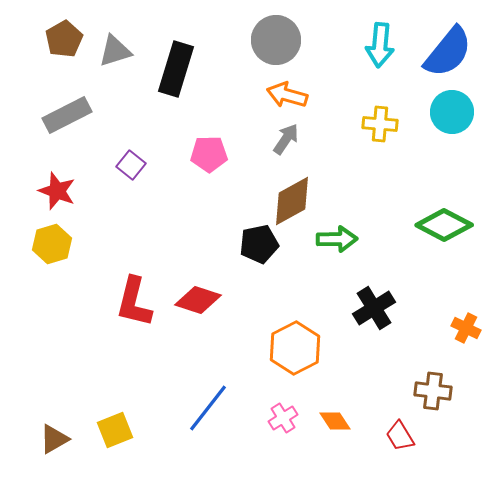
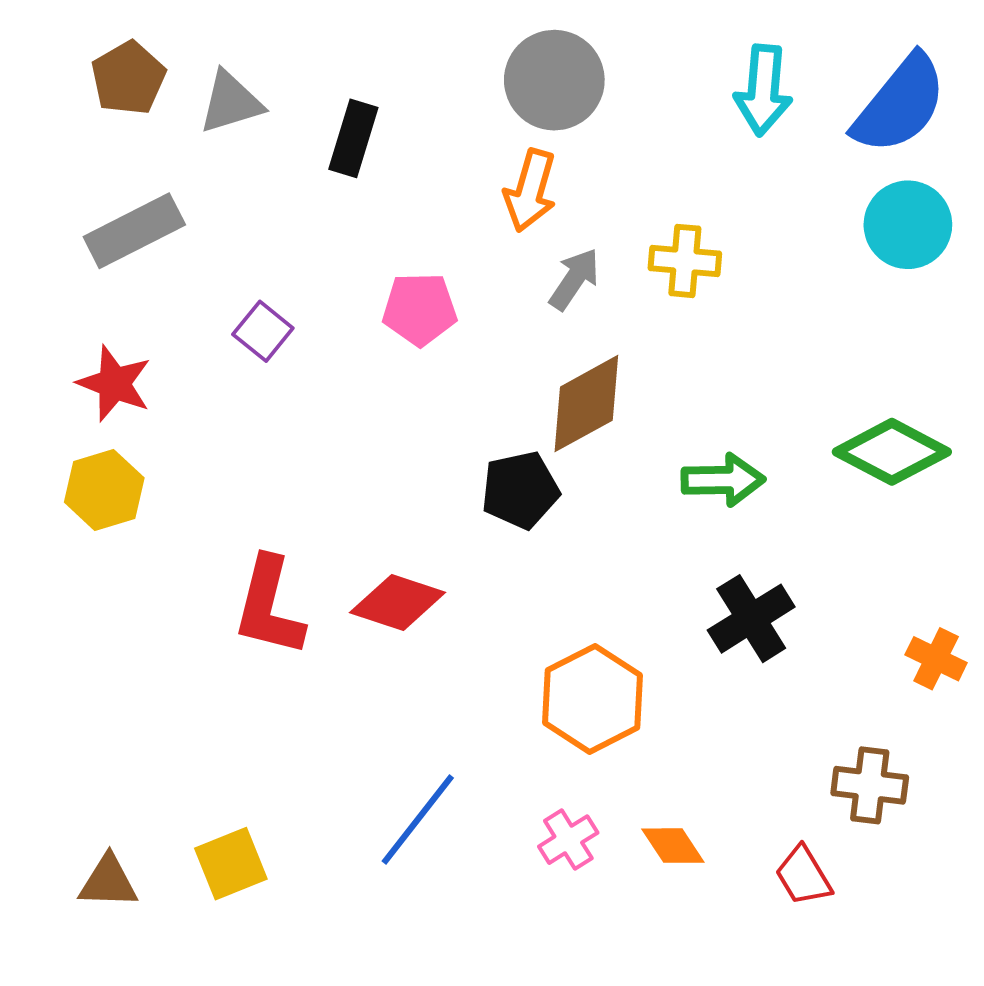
black rectangle: (176, 69) -> (353, 138), size x0.7
orange arrow: (287, 95) -> (530, 191), moved, turned -90
yellow cross: (380, 124) -> (685, 261), moved
green arrow: (337, 239) -> (723, 480), moved
brown triangle: (54, 439) -> (108, 882), turned 32

